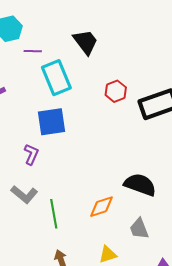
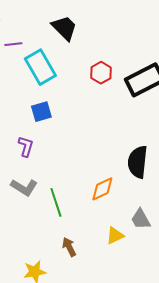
blue square: (51, 122) -> (41, 112), size x0.7
black semicircle: (140, 185) -> (138, 162), turned -96
gray trapezoid: (139, 229) -> (141, 219), moved

